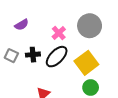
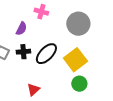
purple semicircle: (22, 25) -> (21, 29), moved, turned -32
pink cross: (59, 33) -> (41, 12), moved, turned -32

